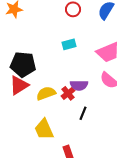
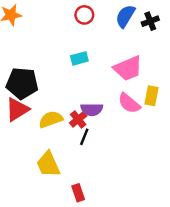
black line: (83, 113) -> (84, 137), moved

